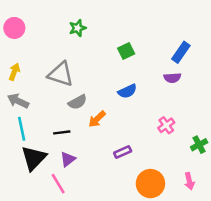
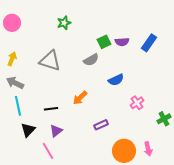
purple semicircle: (172, 78) -> (122, 42), moved
blue semicircle: (127, 91) -> (116, 80), moved
gray semicircle: (78, 102) -> (91, 60), moved
black triangle: (34, 158) -> (28, 130), size x0.7
pink arrow: (189, 181) -> (148, 149), moved

